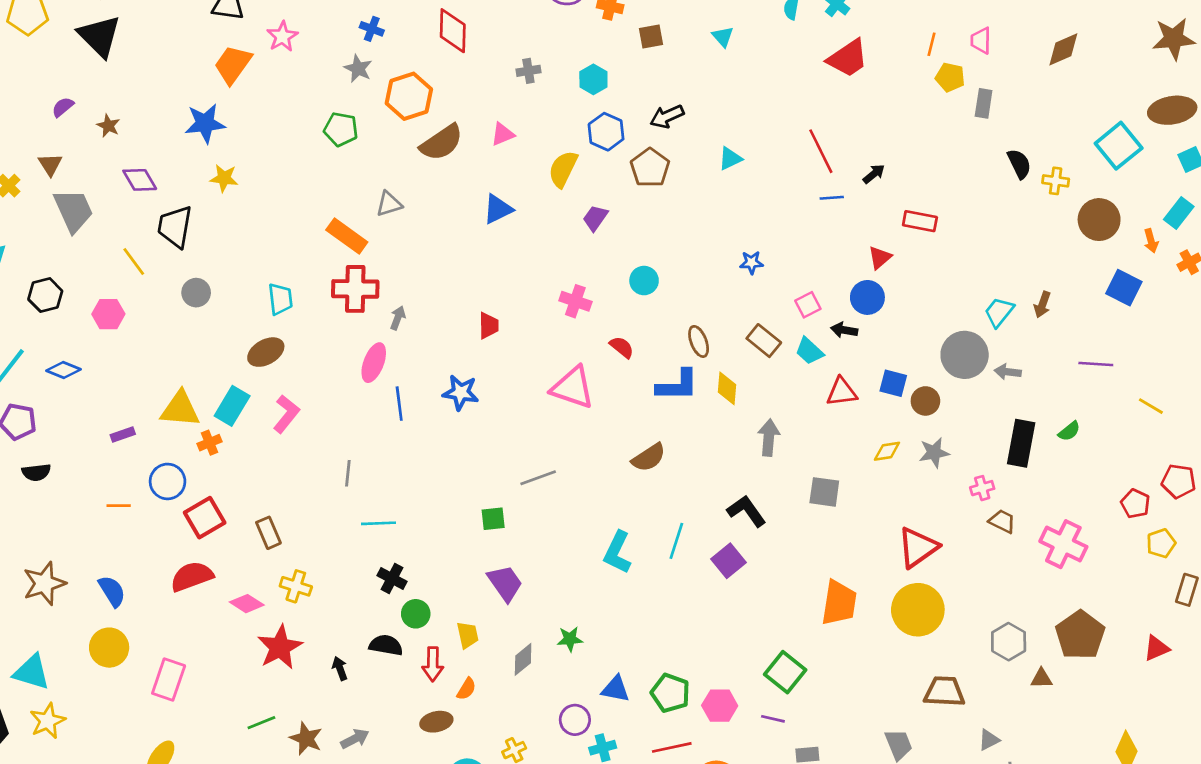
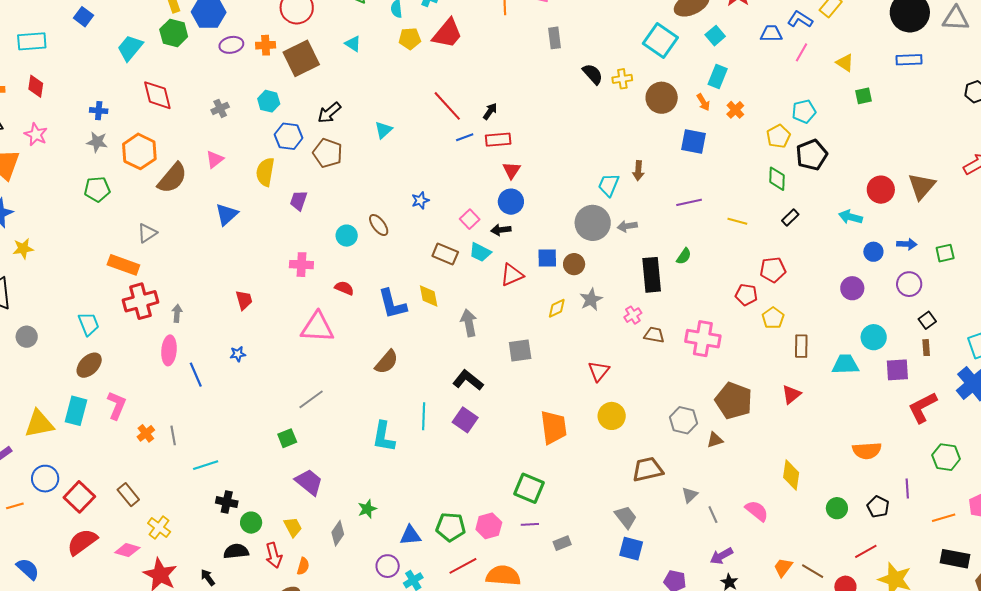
brown square: (651, 36) -> (301, 58), size x1.8
yellow pentagon: (950, 77) -> (410, 39), moved
red rectangle: (920, 221) -> (498, 140), moved
brown ellipse: (699, 341) -> (379, 225), moved
blue L-shape: (677, 385) -> (392, 304), turned 92
blue star: (461, 393) -> (238, 354), size x0.6
orange cross: (209, 443) -> (146, 433), moved
red triangle: (918, 547) -> (599, 371), size x0.7
yellow cross: (296, 586) -> (159, 528), turned 35
yellow circle: (918, 610) -> (612, 416), size x0.7

